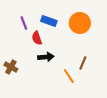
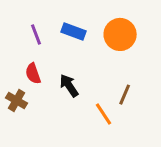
red semicircle: (37, 38) -> (33, 74), moved
black arrow: (46, 57) -> (69, 86), turned -119

